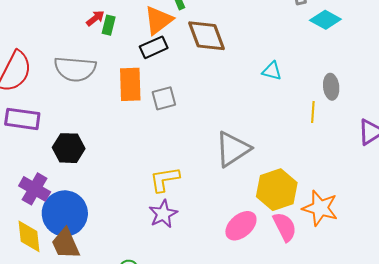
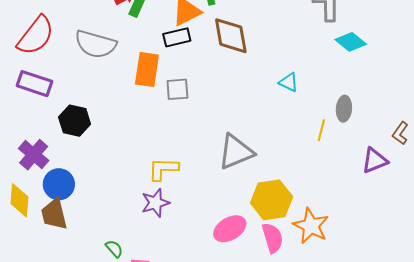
blue circle: (65, 213) -> (59, 184), size x0.7

